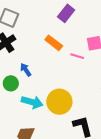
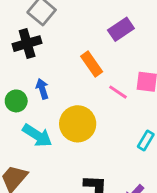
yellow circle: (59, 102) -> (78, 124), moved

